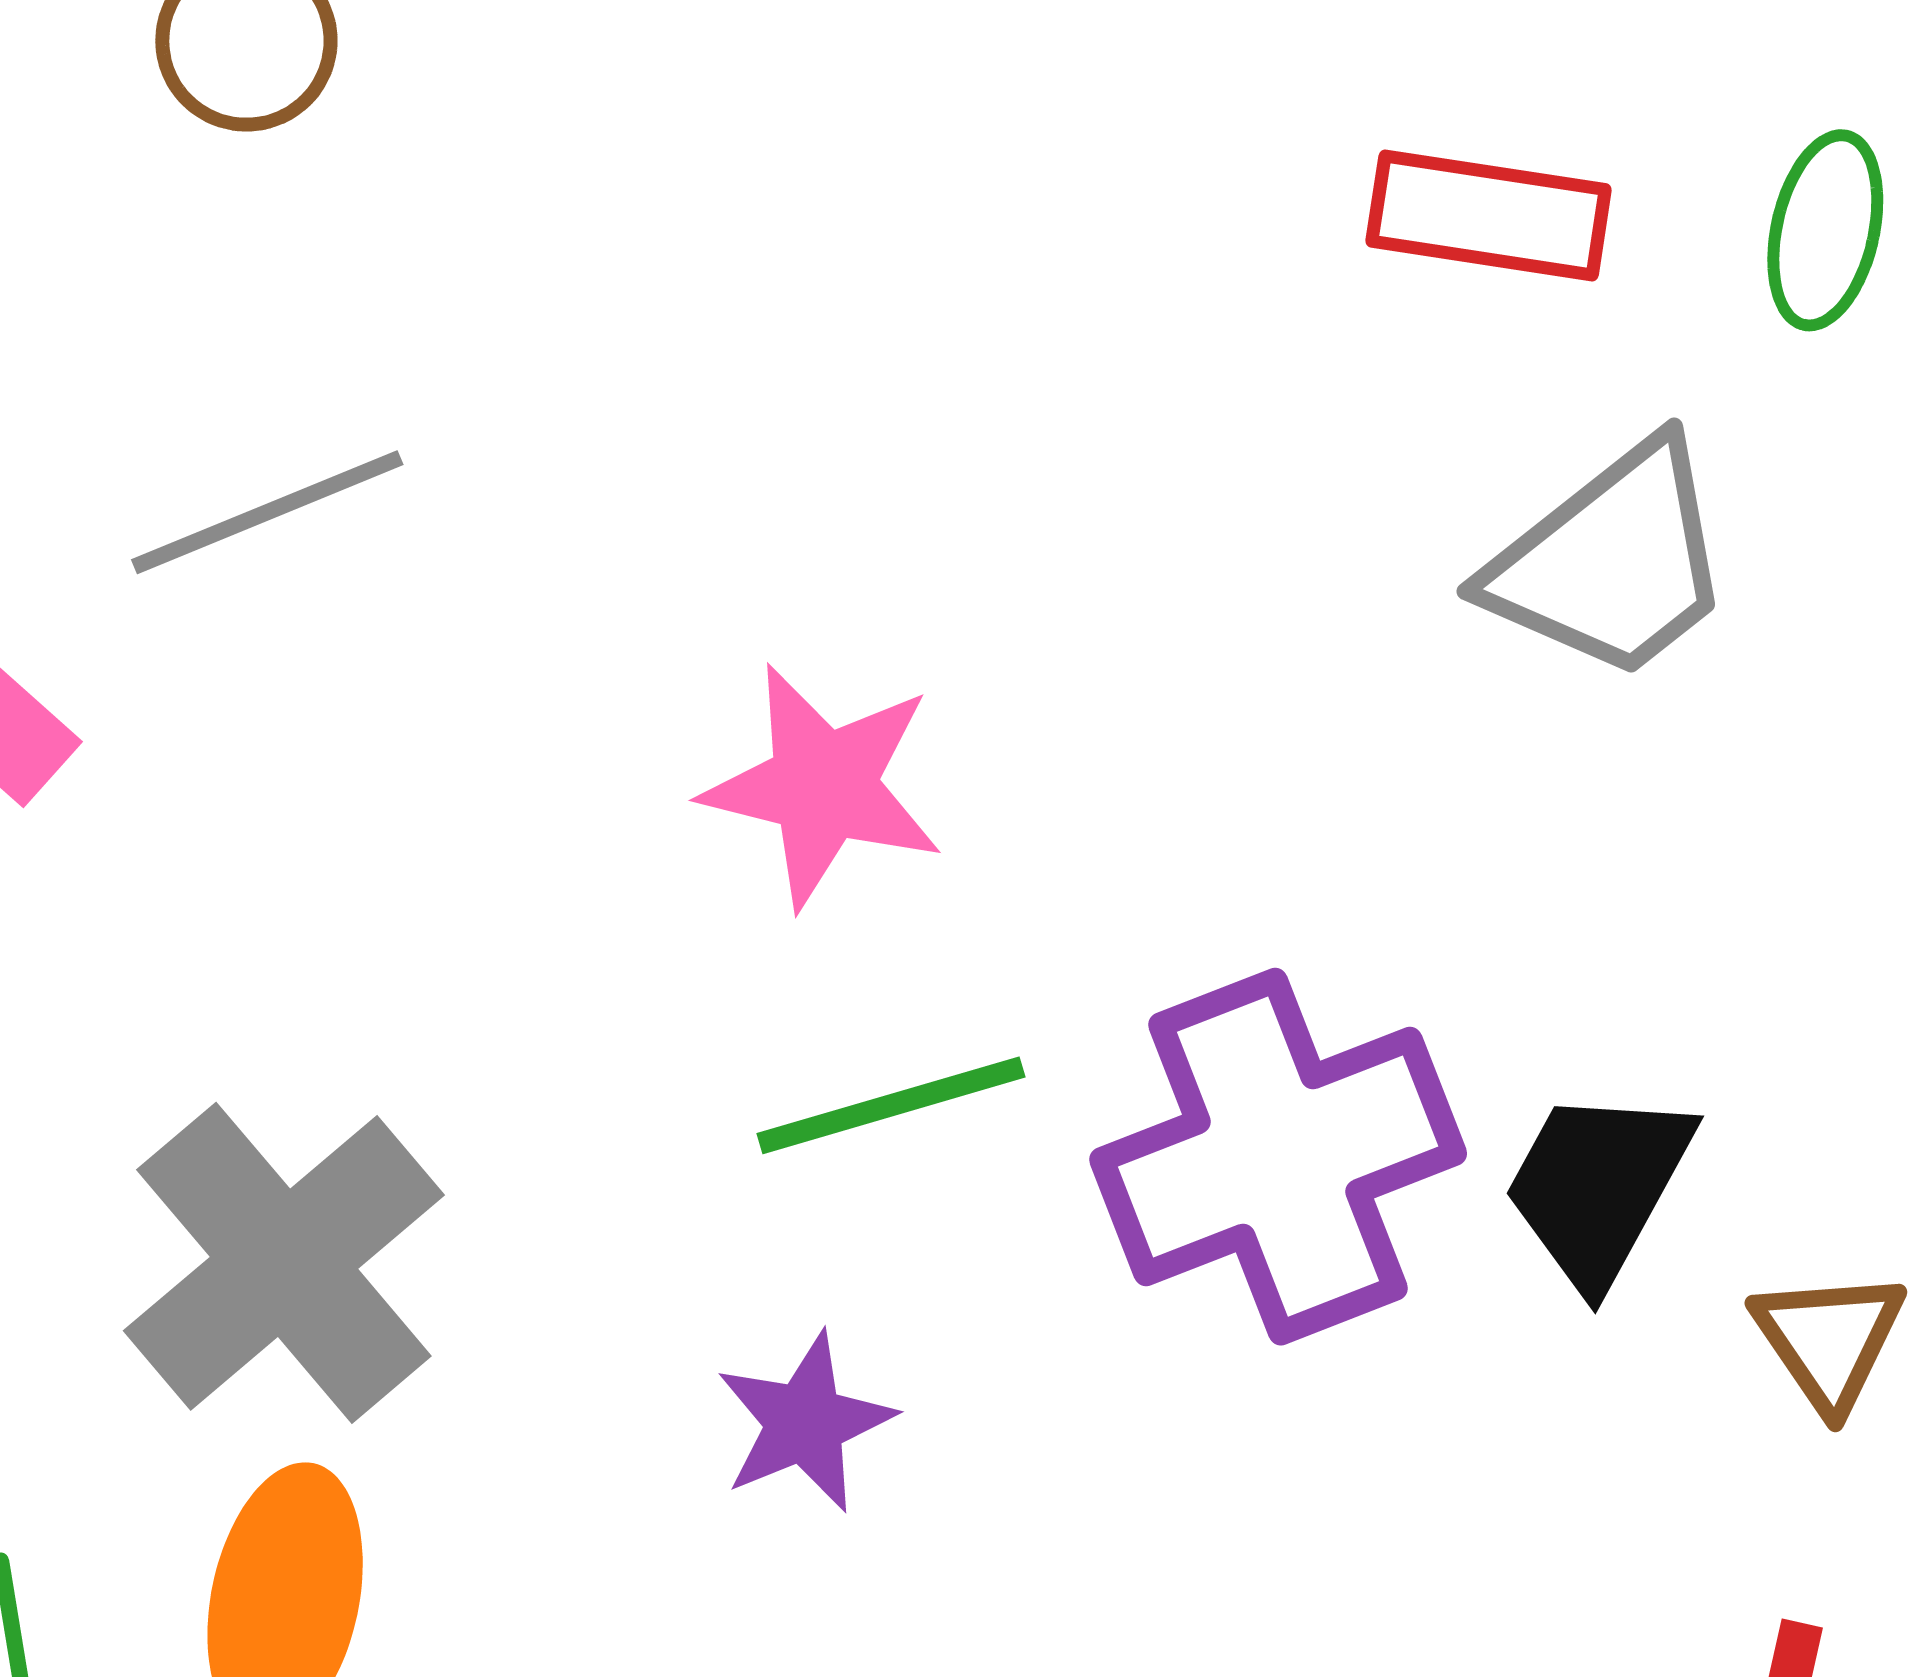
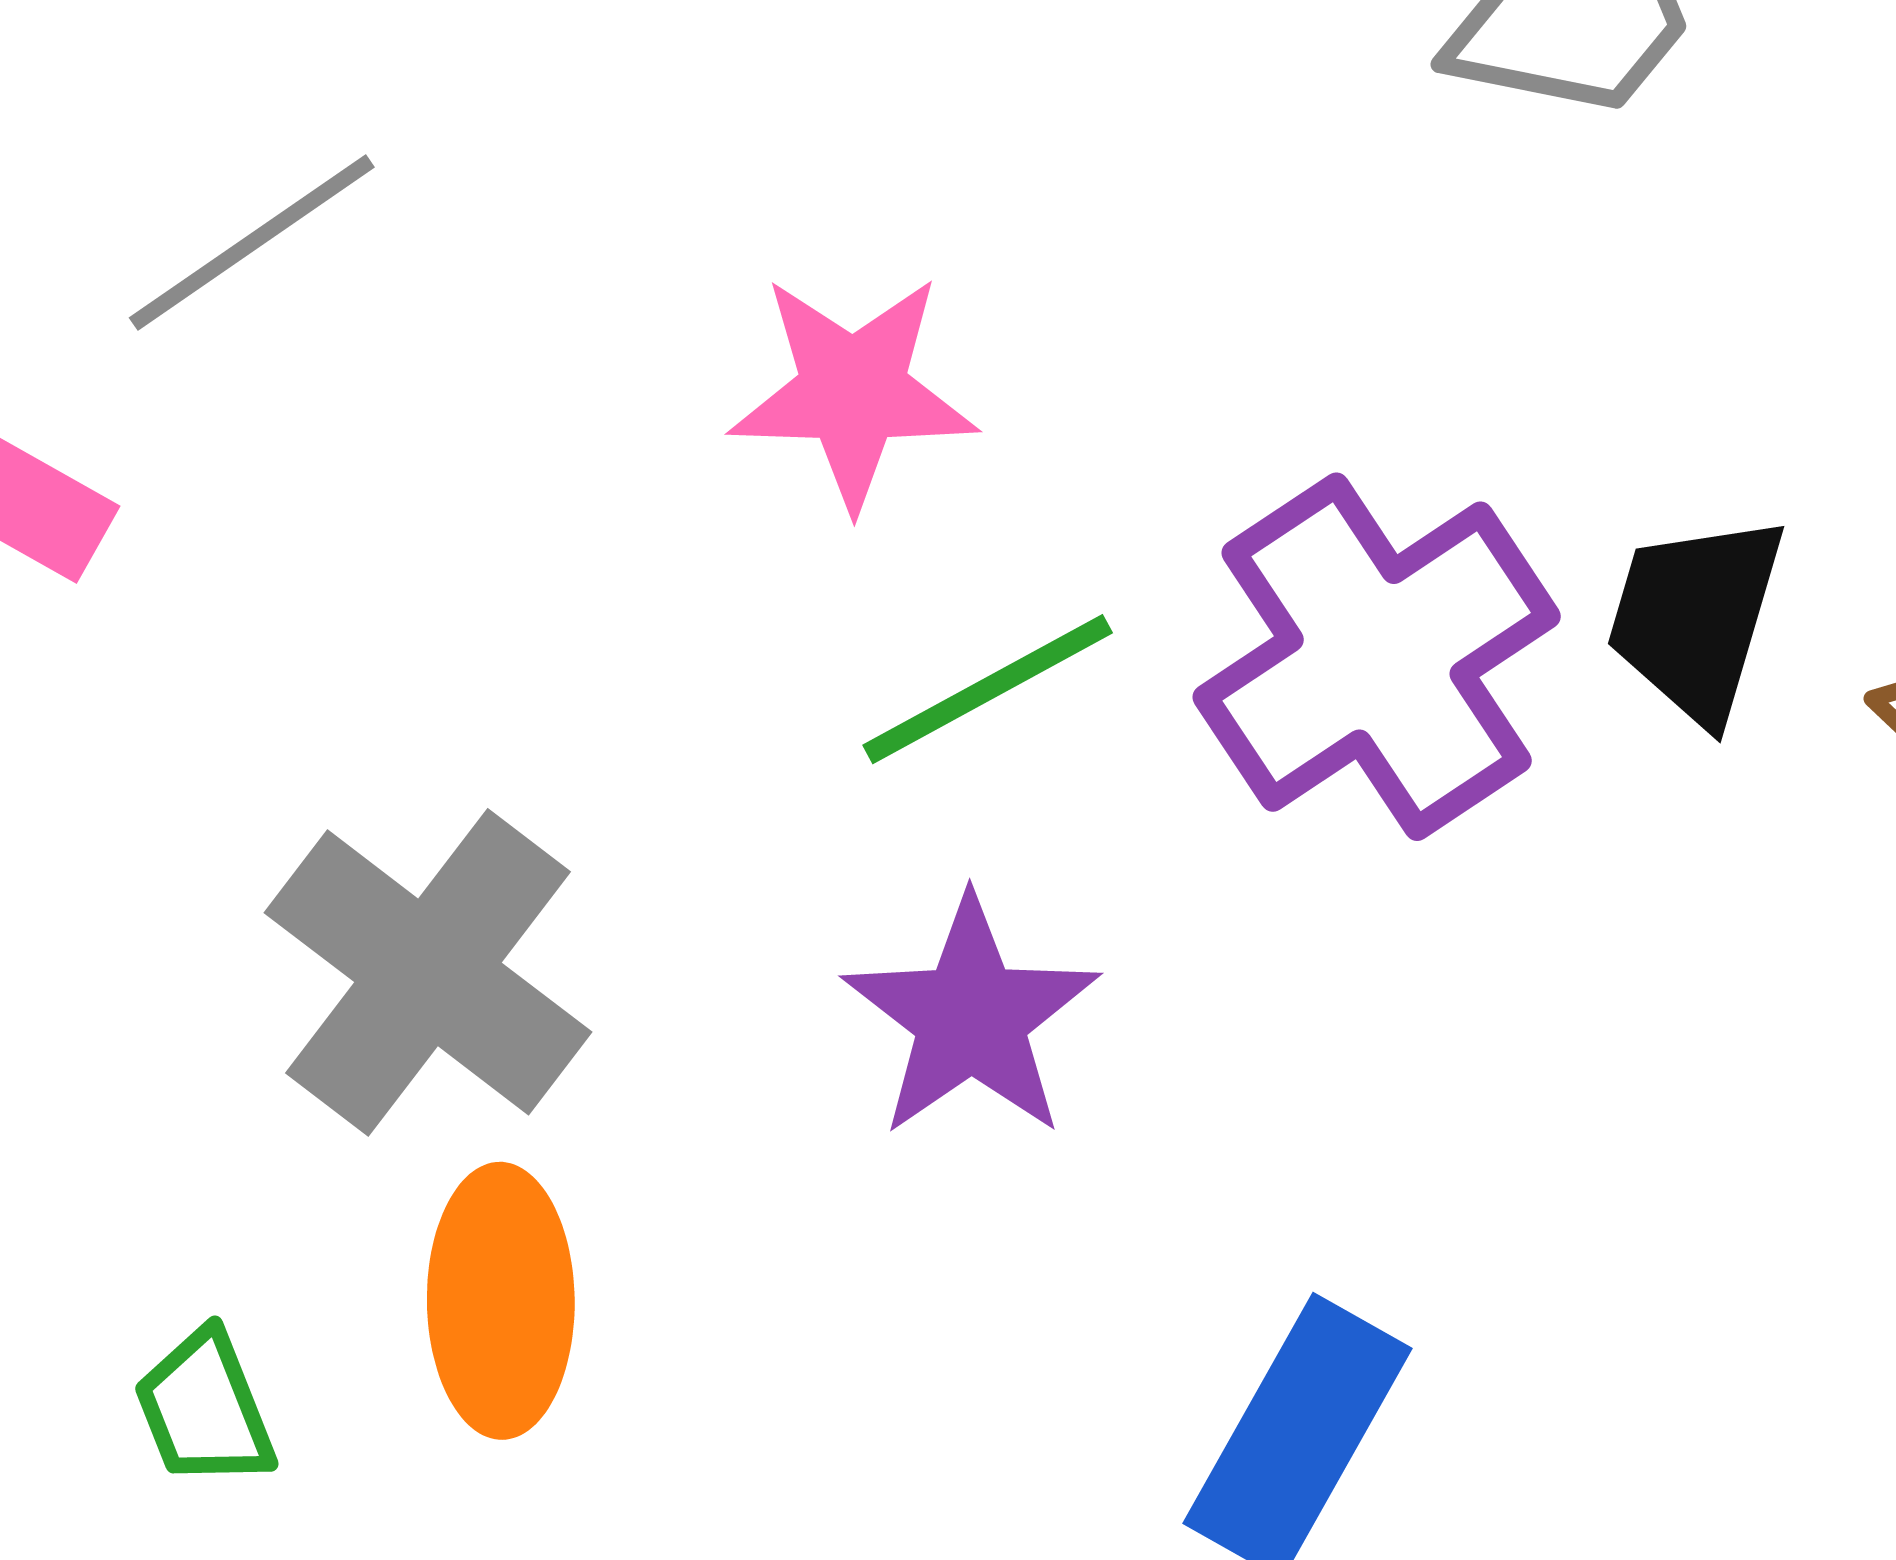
purple star: (805, 1423) -> (971, 1017), size x1.4

